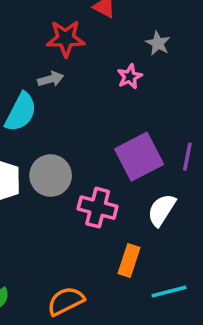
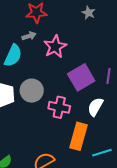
pink star: (130, 77) -> (55, 47), moved, size x1.6
orange rectangle: (129, 260) -> (78, 136), size x1.5

